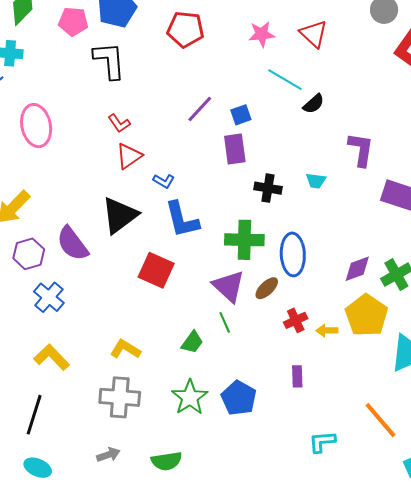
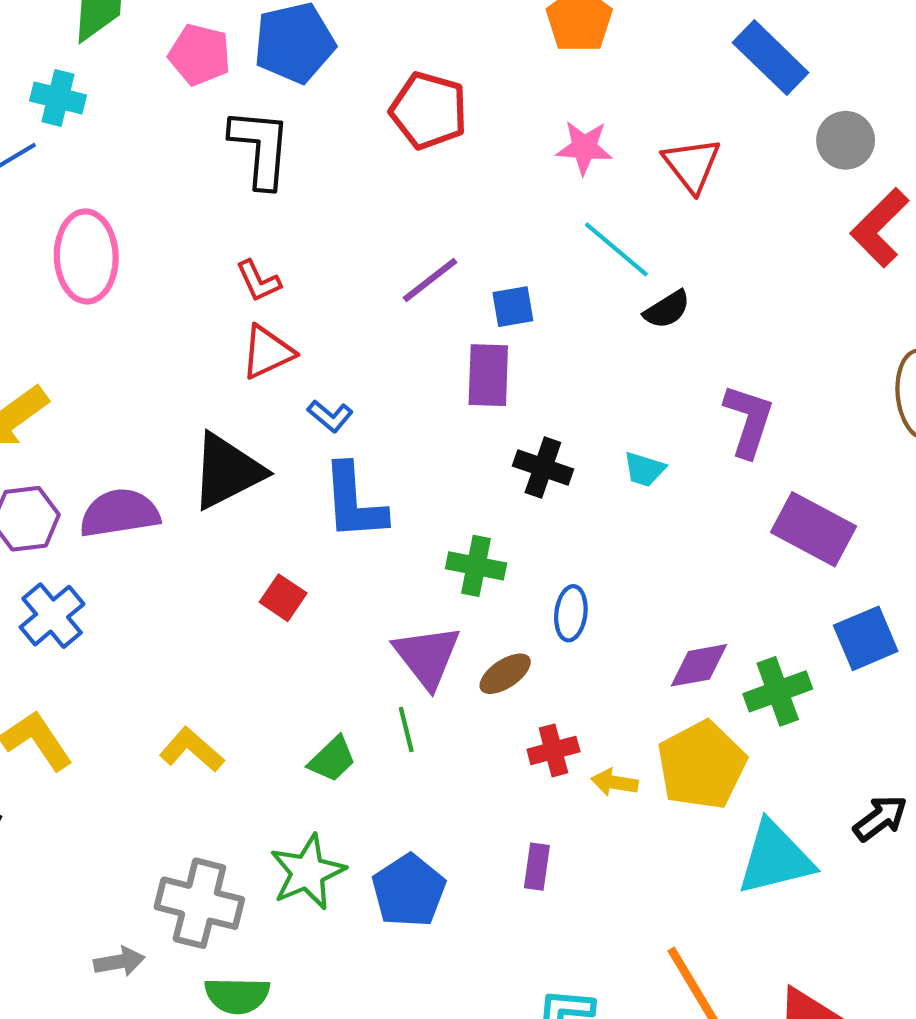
green cross: (244, 240) -> (476, 566), size x0.7
purple semicircle: (72, 244) -> (120, 513), turned 108
blue ellipse: (293, 254) -> (571, 613), size x0.6
red square: (156, 270) -> (283, 598), size x0.6
gray cross: (120, 397) -> (199, 903), moved

